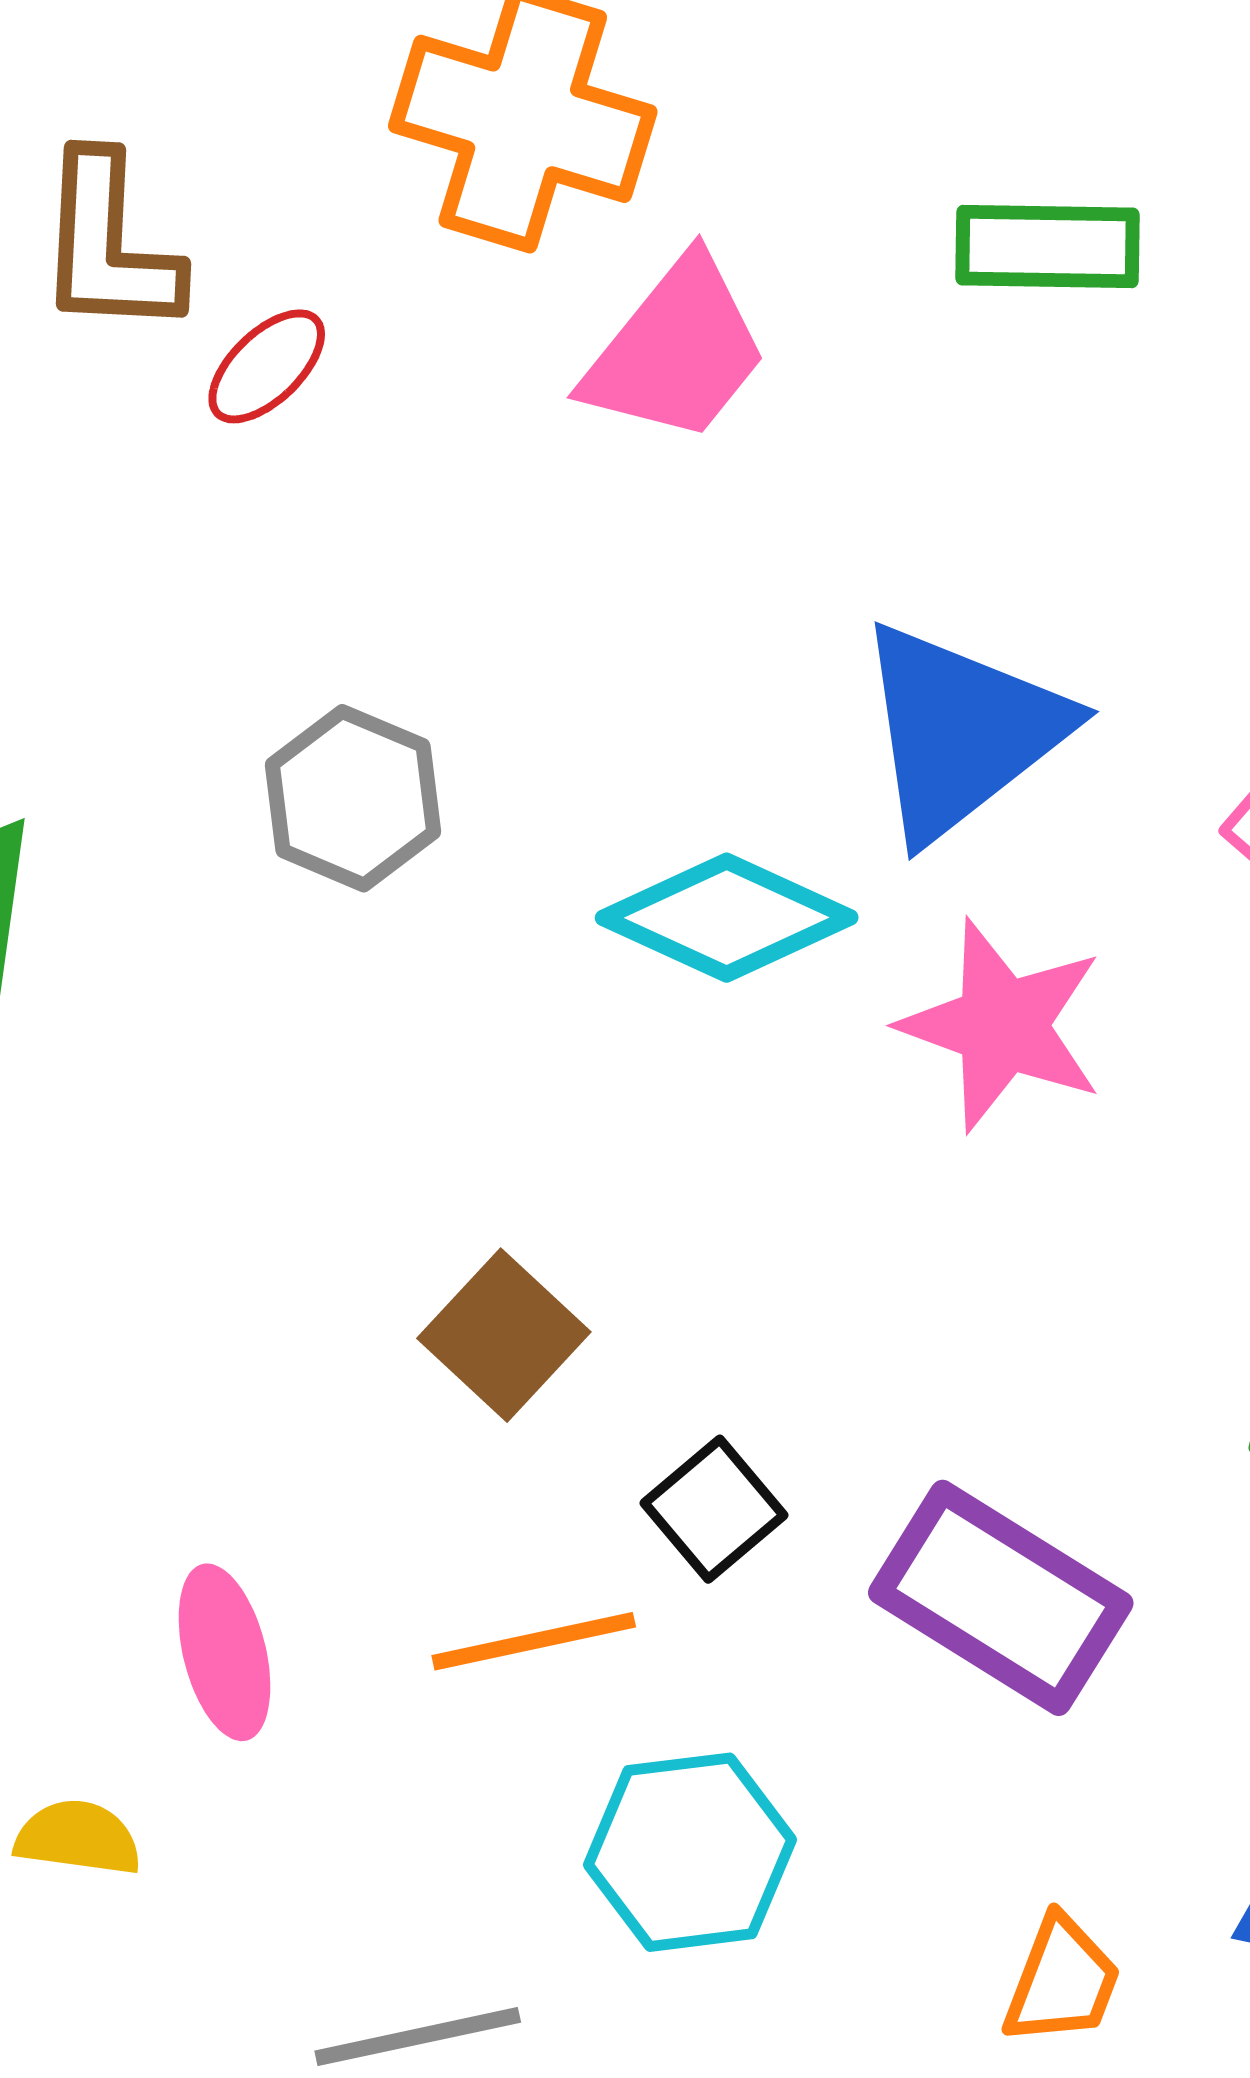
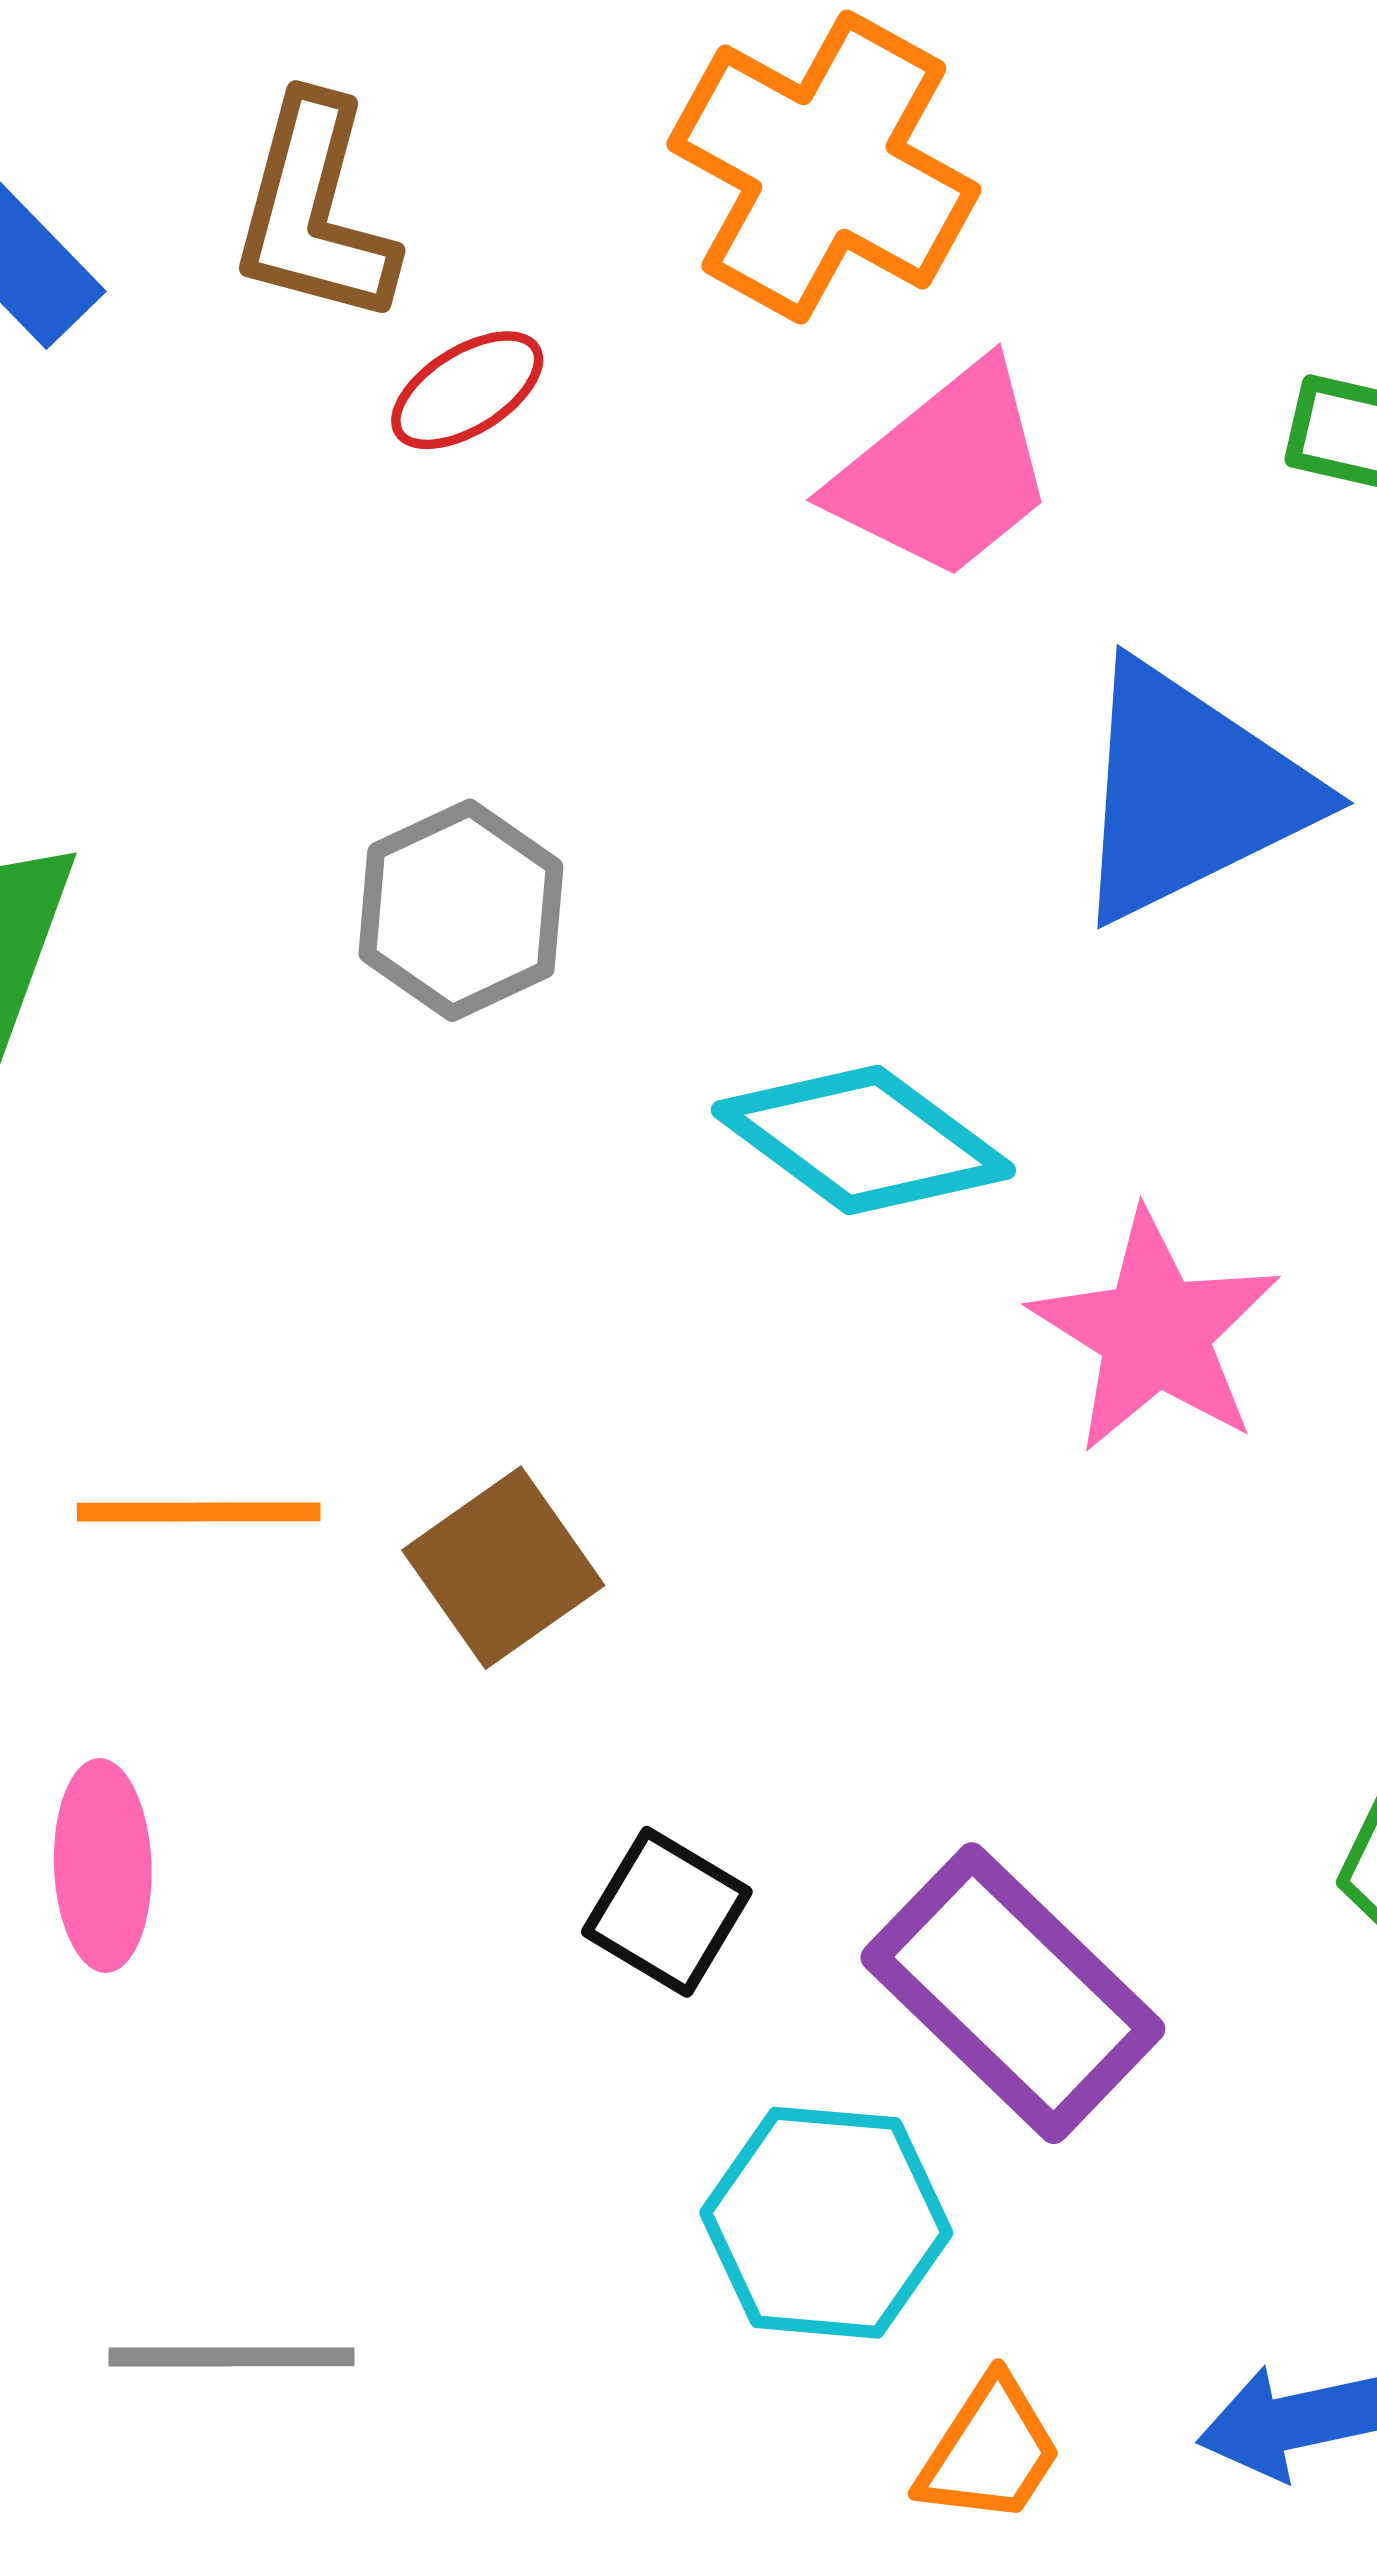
blue triangle: (961, 731) -> (1190, 792), moved
black square: (714, 1509) -> (667, 1912), moved, turned -31
orange line: (534, 1641) -> (199, 1512), moved
cyan hexagon: (690, 1852) -> (826, 2223), moved

